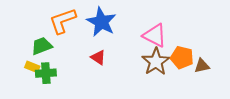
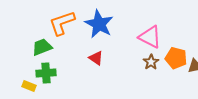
brown star: (156, 62) -> (151, 62), size x0.6
yellow rectangle: (32, 67) -> (29, 86), moved

